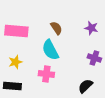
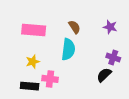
cyan semicircle: (50, 50) -> (68, 49), turned -145
pink cross: (46, 74) -> (50, 79), moved
black semicircle: (85, 86) -> (104, 75), moved

